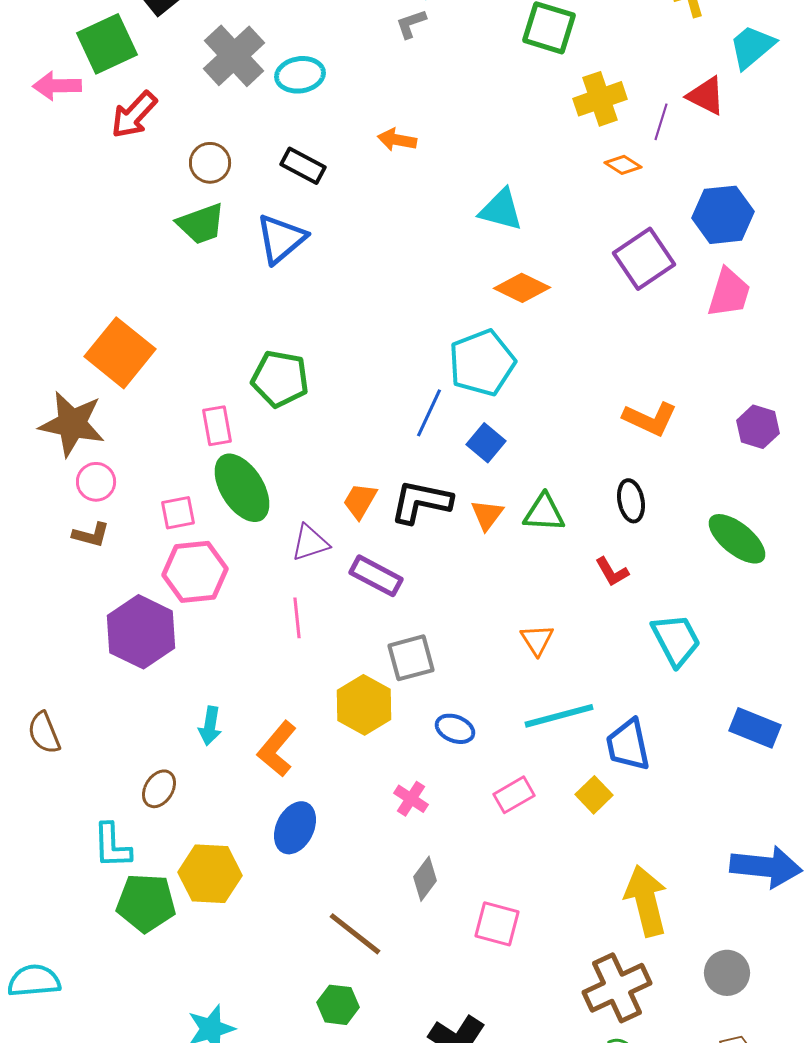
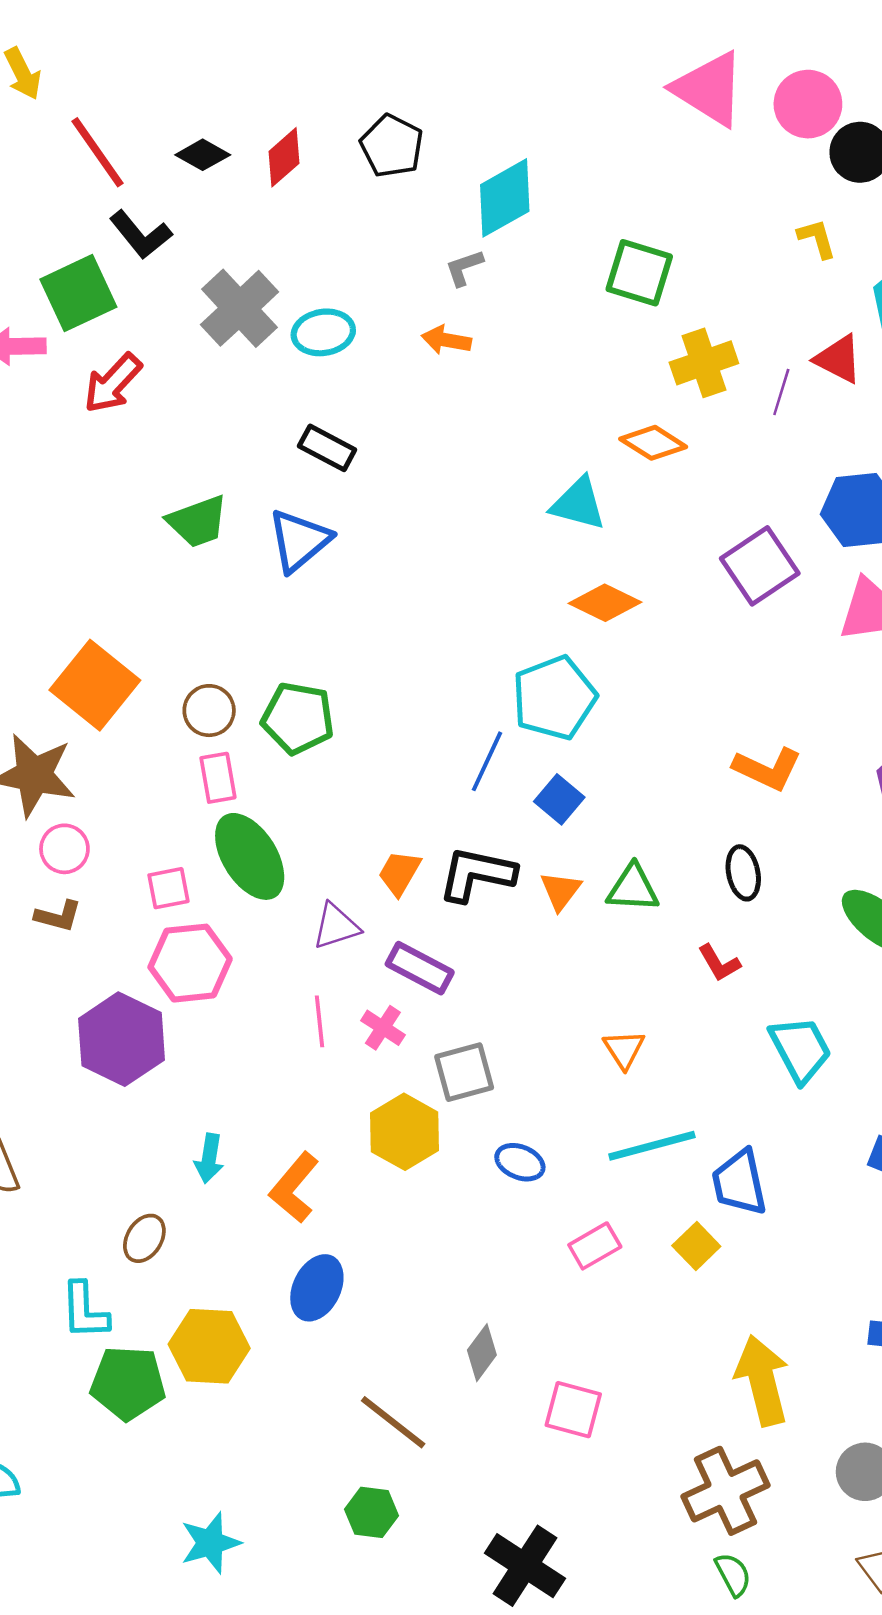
orange arrow: (397, 140) -> (446, 340), moved
brown circle: (210, 163) -> (209, 711), moved
orange diamond: (623, 165) -> (653, 443), moved, size x1.4
pink cross: (411, 799) -> (383, 1028), moved

